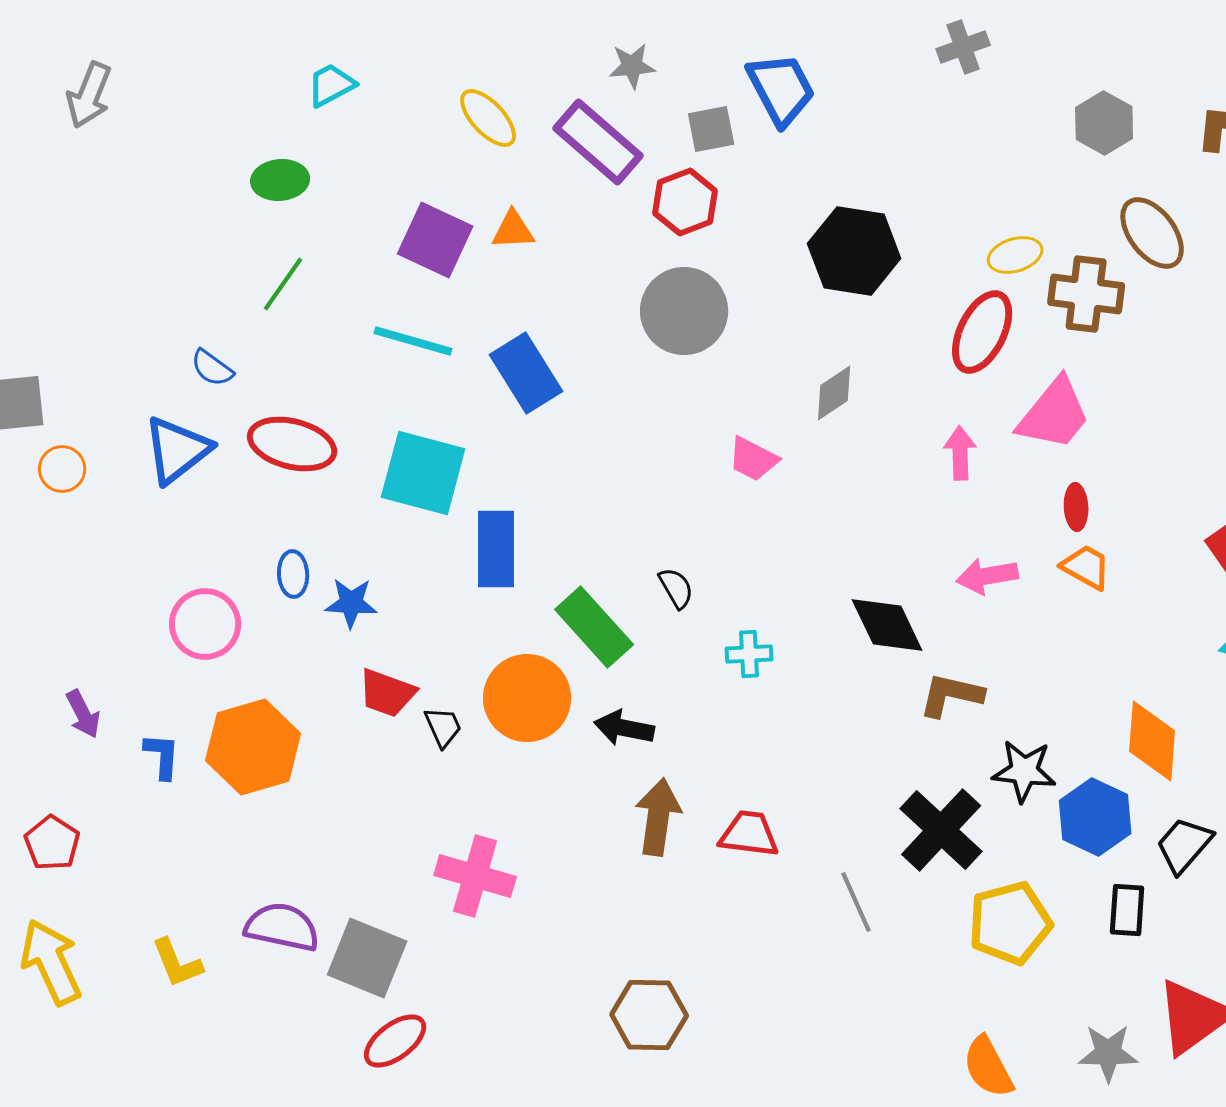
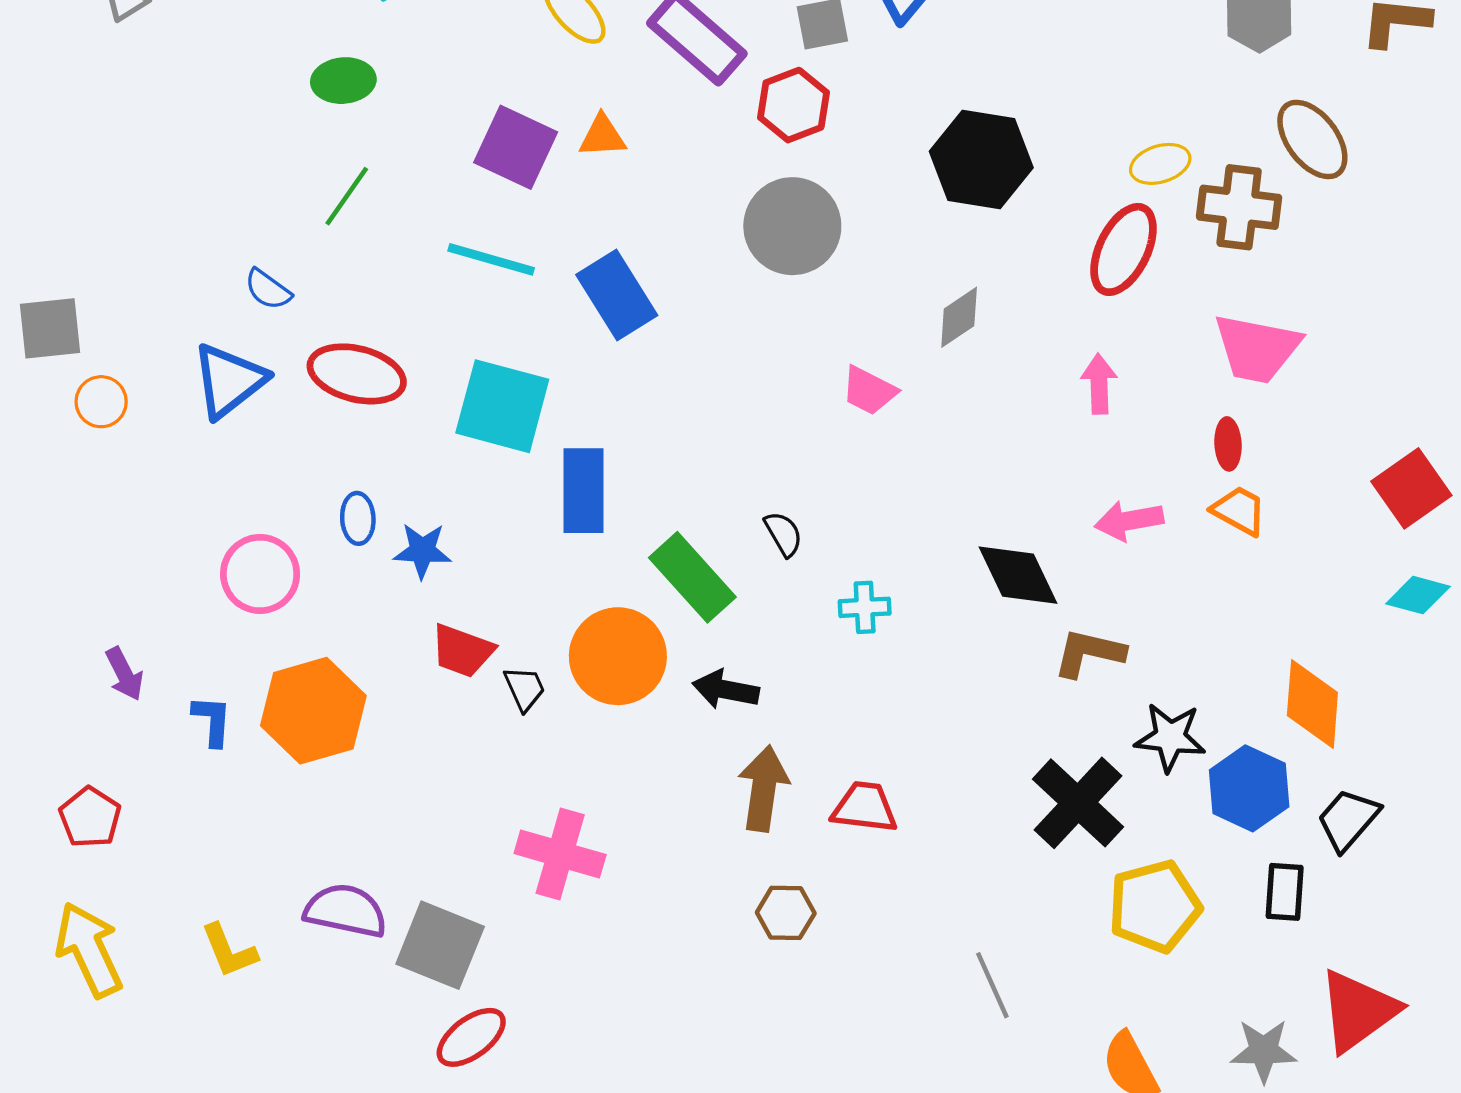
pink trapezoid: (1054, 414) -> (1257, 348), moved, turned 62
gray line: (856, 902) -> (992, 985), moved
brown hexagon: (649, 1015) -> (786, 913), moved, size x0.7

